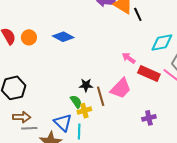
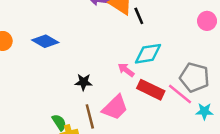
cyan diamond: (162, 42) -> (148, 54), moved
black star: (86, 85) -> (84, 82), moved

